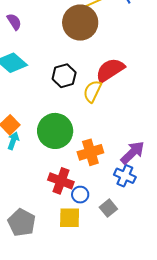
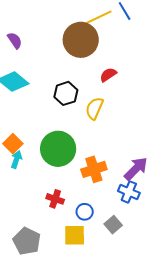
red semicircle: (110, 70) -> (108, 75), moved, size x0.6
red cross: (61, 181) -> (55, 199), moved, size x0.7

